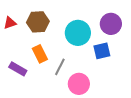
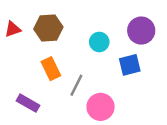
cyan circle: (78, 33) -> (99, 42), size x0.6
purple rectangle: (18, 69) -> (28, 103), moved

